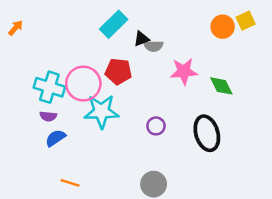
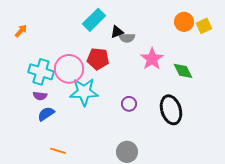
yellow square: (246, 21) -> (204, 26), moved
orange arrow: (16, 28) -> (21, 31), moved
pink star: (184, 71) -> (152, 59), turned -30

